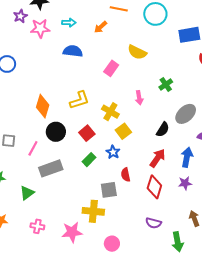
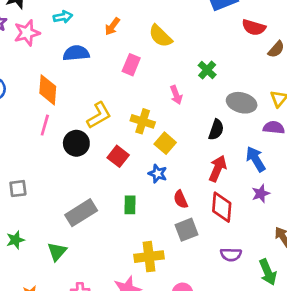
orange arrow: (101, 27) -> (112, 26), moved
yellow semicircle: (137, 52) -> (160, 36), turned 30
orange diamond: (43, 106) -> (48, 90), moved
gray ellipse: (186, 114) -> (242, 103), turned 70
black circle: (56, 132) -> (76, 143), moved
pink line: (33, 148) -> (45, 125), moved
blue arrow: (187, 157) -> (256, 159), turned -30
green rectangle: (89, 160) -> (130, 205), moved, turned -32
gray square: (109, 190) -> (187, 230), moved

